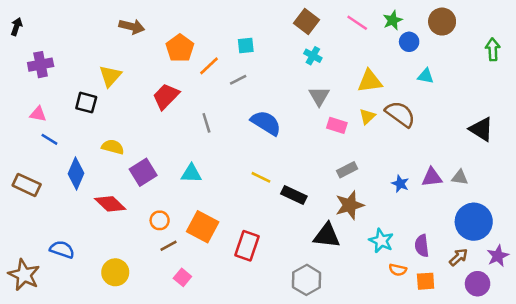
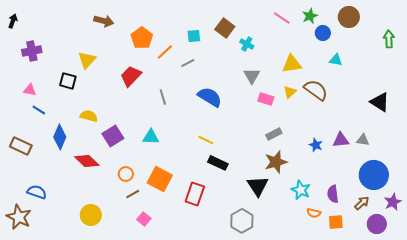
brown square: (307, 22) -> (225, 28), moved
black rectangle: (294, 195) -> (218, 163), moved
black triangle: (327, 236) -> (258, 186), turned 50
blue semicircle: (62, 250) -> (37, 192), moved

